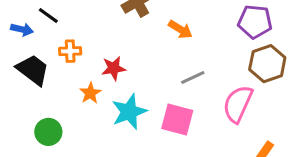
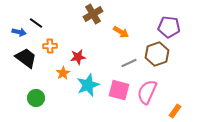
brown hexagon: (267, 64) -> (157, 54), moved
pink semicircle: (238, 104) -> (147, 92), moved

